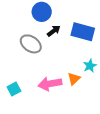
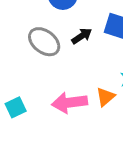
black arrow: (54, 31) -> (82, 36), moved

